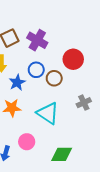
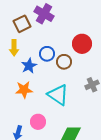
purple cross: (37, 40) -> (44, 14), moved

